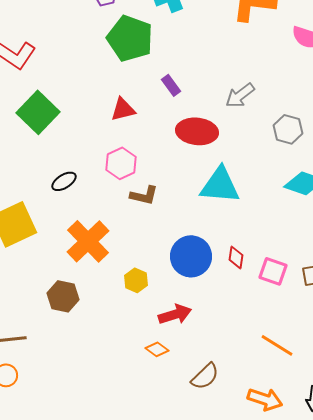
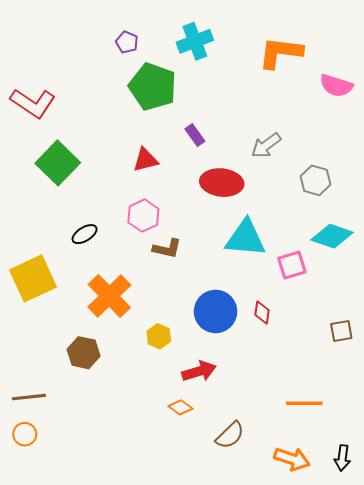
pink square: (273, 271) -> (292, 265), moved, turned -36
orange line: (277, 345) -> (304, 403), turned -32

